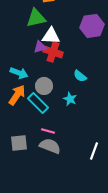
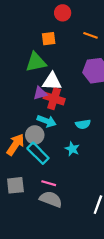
cyan arrow: (19, 73) -> (47, 121), moved
cyan semicircle: (80, 76) -> (83, 124), turned -48
gray circle: (44, 86) -> (35, 135), moved
gray square: (19, 143) -> (15, 185), moved

